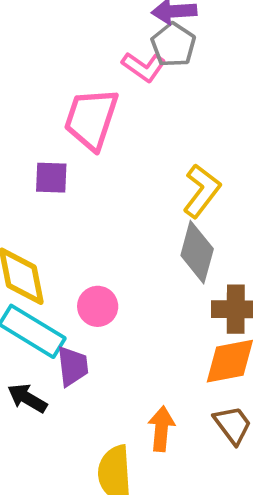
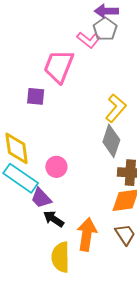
purple trapezoid: (73, 366) -> (41, 198), turned 140
black arrow: (27, 398) -> (54, 219), moved
orange arrow: (161, 429) -> (87, 234), size x1.4

